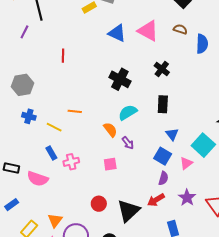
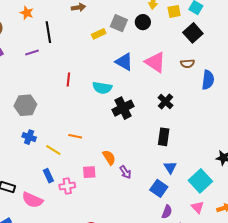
brown semicircle: (180, 29) -> (187, 64), turned 152
purple line: (24, 32) -> (32, 53), turned 40
black cross: (120, 79) -> (123, 108), turned 30
cyan semicircle: (128, 112) -> (102, 88), moved, turned -144
pink triangle: (186, 163) -> (198, 207), moved, turned -40
pink square: (110, 164) -> (89, 172), moved
purple semicircle: (163, 178) -> (167, 212), moved

